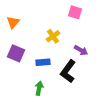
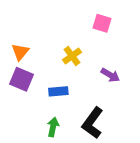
orange triangle: (13, 22) -> (20, 52), moved
black L-shape: (68, 71) -> (93, 123), moved

